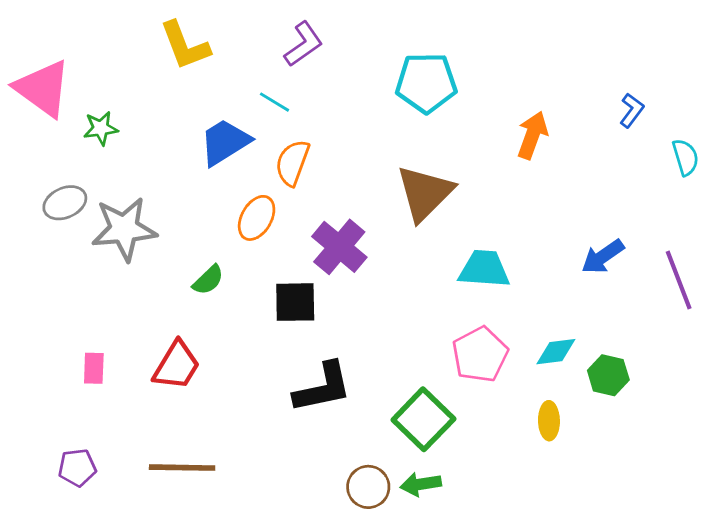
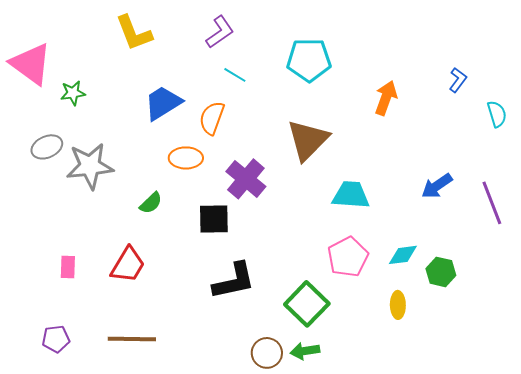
cyan line: (274, 102) -> (235, 75), moved
orange ellipse: (257, 218) -> (186, 158), turned 60

